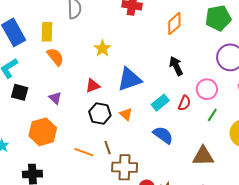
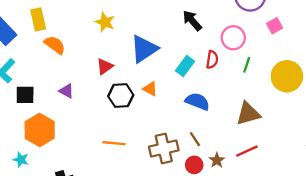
orange hexagon: (43, 132) -> (40, 130), moved
brown line: (108, 147) -> (195, 139), moved

